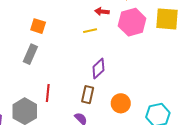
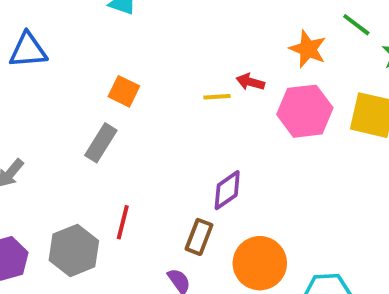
yellow line: (90, 31) -> (217, 97), moved
orange circle: (121, 103) -> (260, 263), size x1.4

